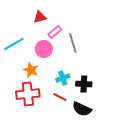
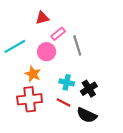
cyan cross: (63, 78) -> (67, 82), turned 32
black cross: (84, 84) -> (89, 89), turned -35

